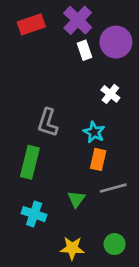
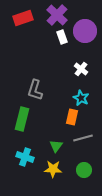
cyan star: (94, 132) -> (81, 98), moved
green circle: (115, 244) -> (84, 170), moved
yellow star: (72, 248) -> (53, 169), moved

